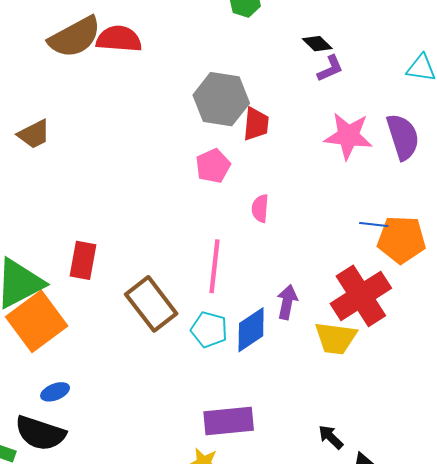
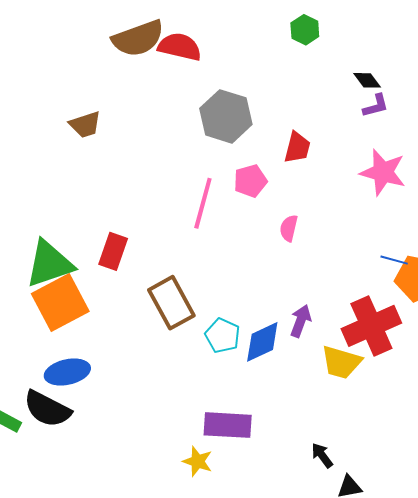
gray hexagon: (221, 99) -> (226, 116), moved
pink line: (214, 266) -> (203, 203), moved
blue ellipse: (55, 392) -> (67, 372), size x1.6

